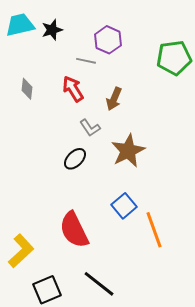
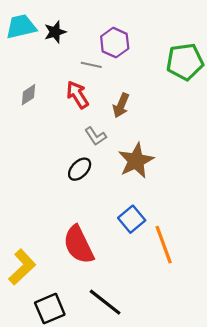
gray diamond: (27, 89) -> (28, 95), turned 50

